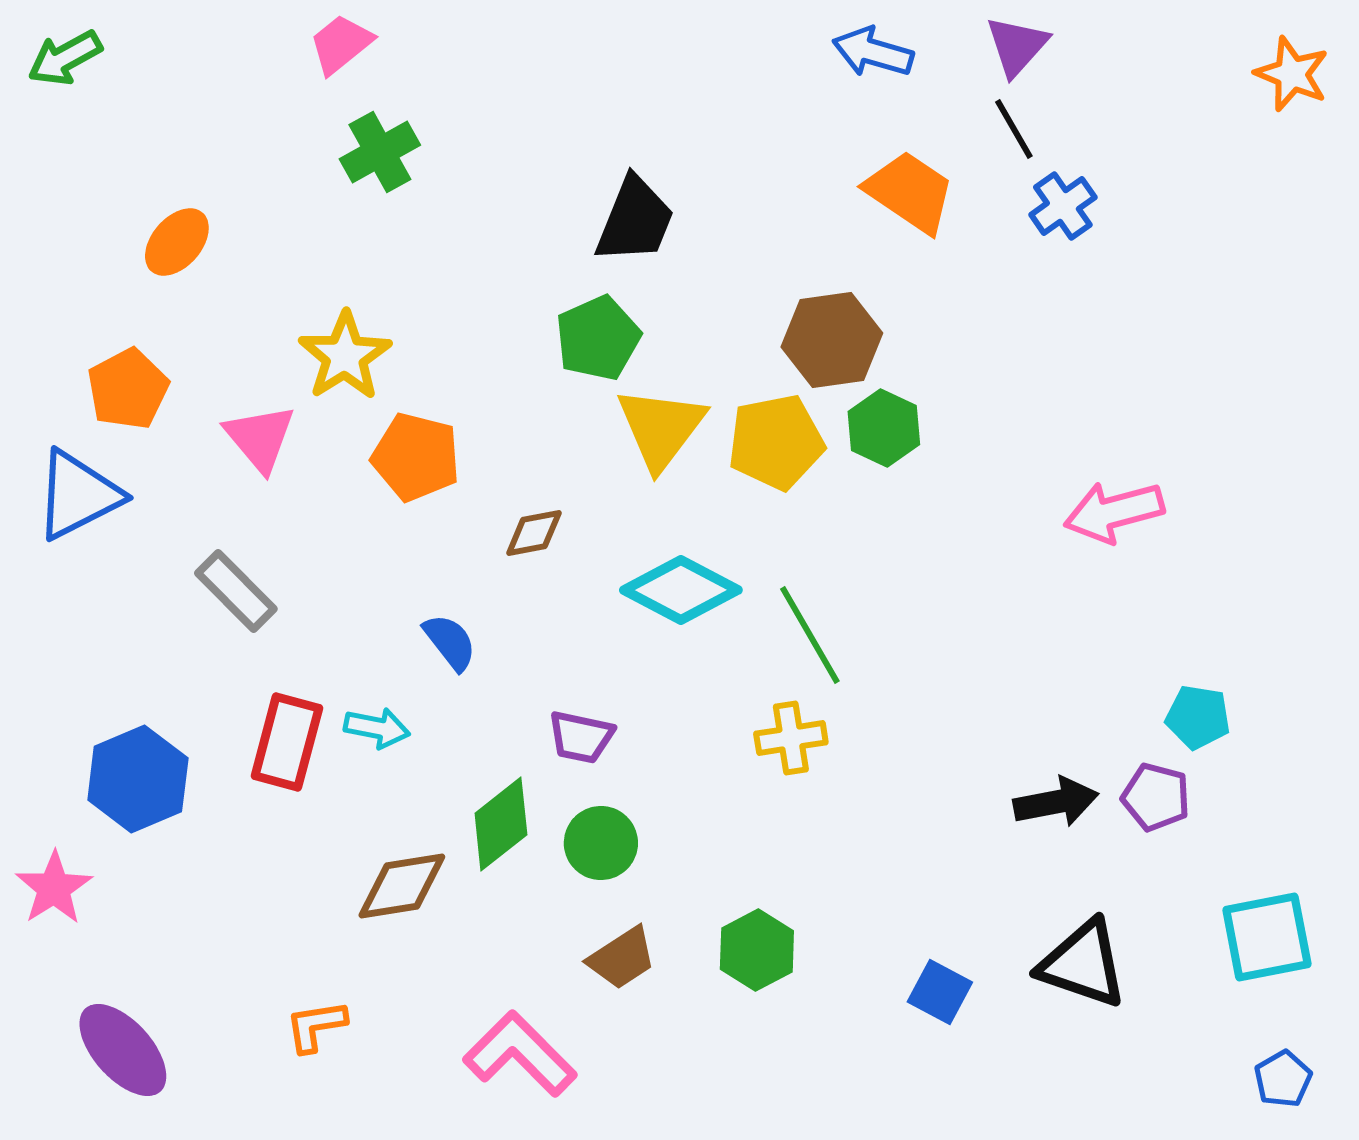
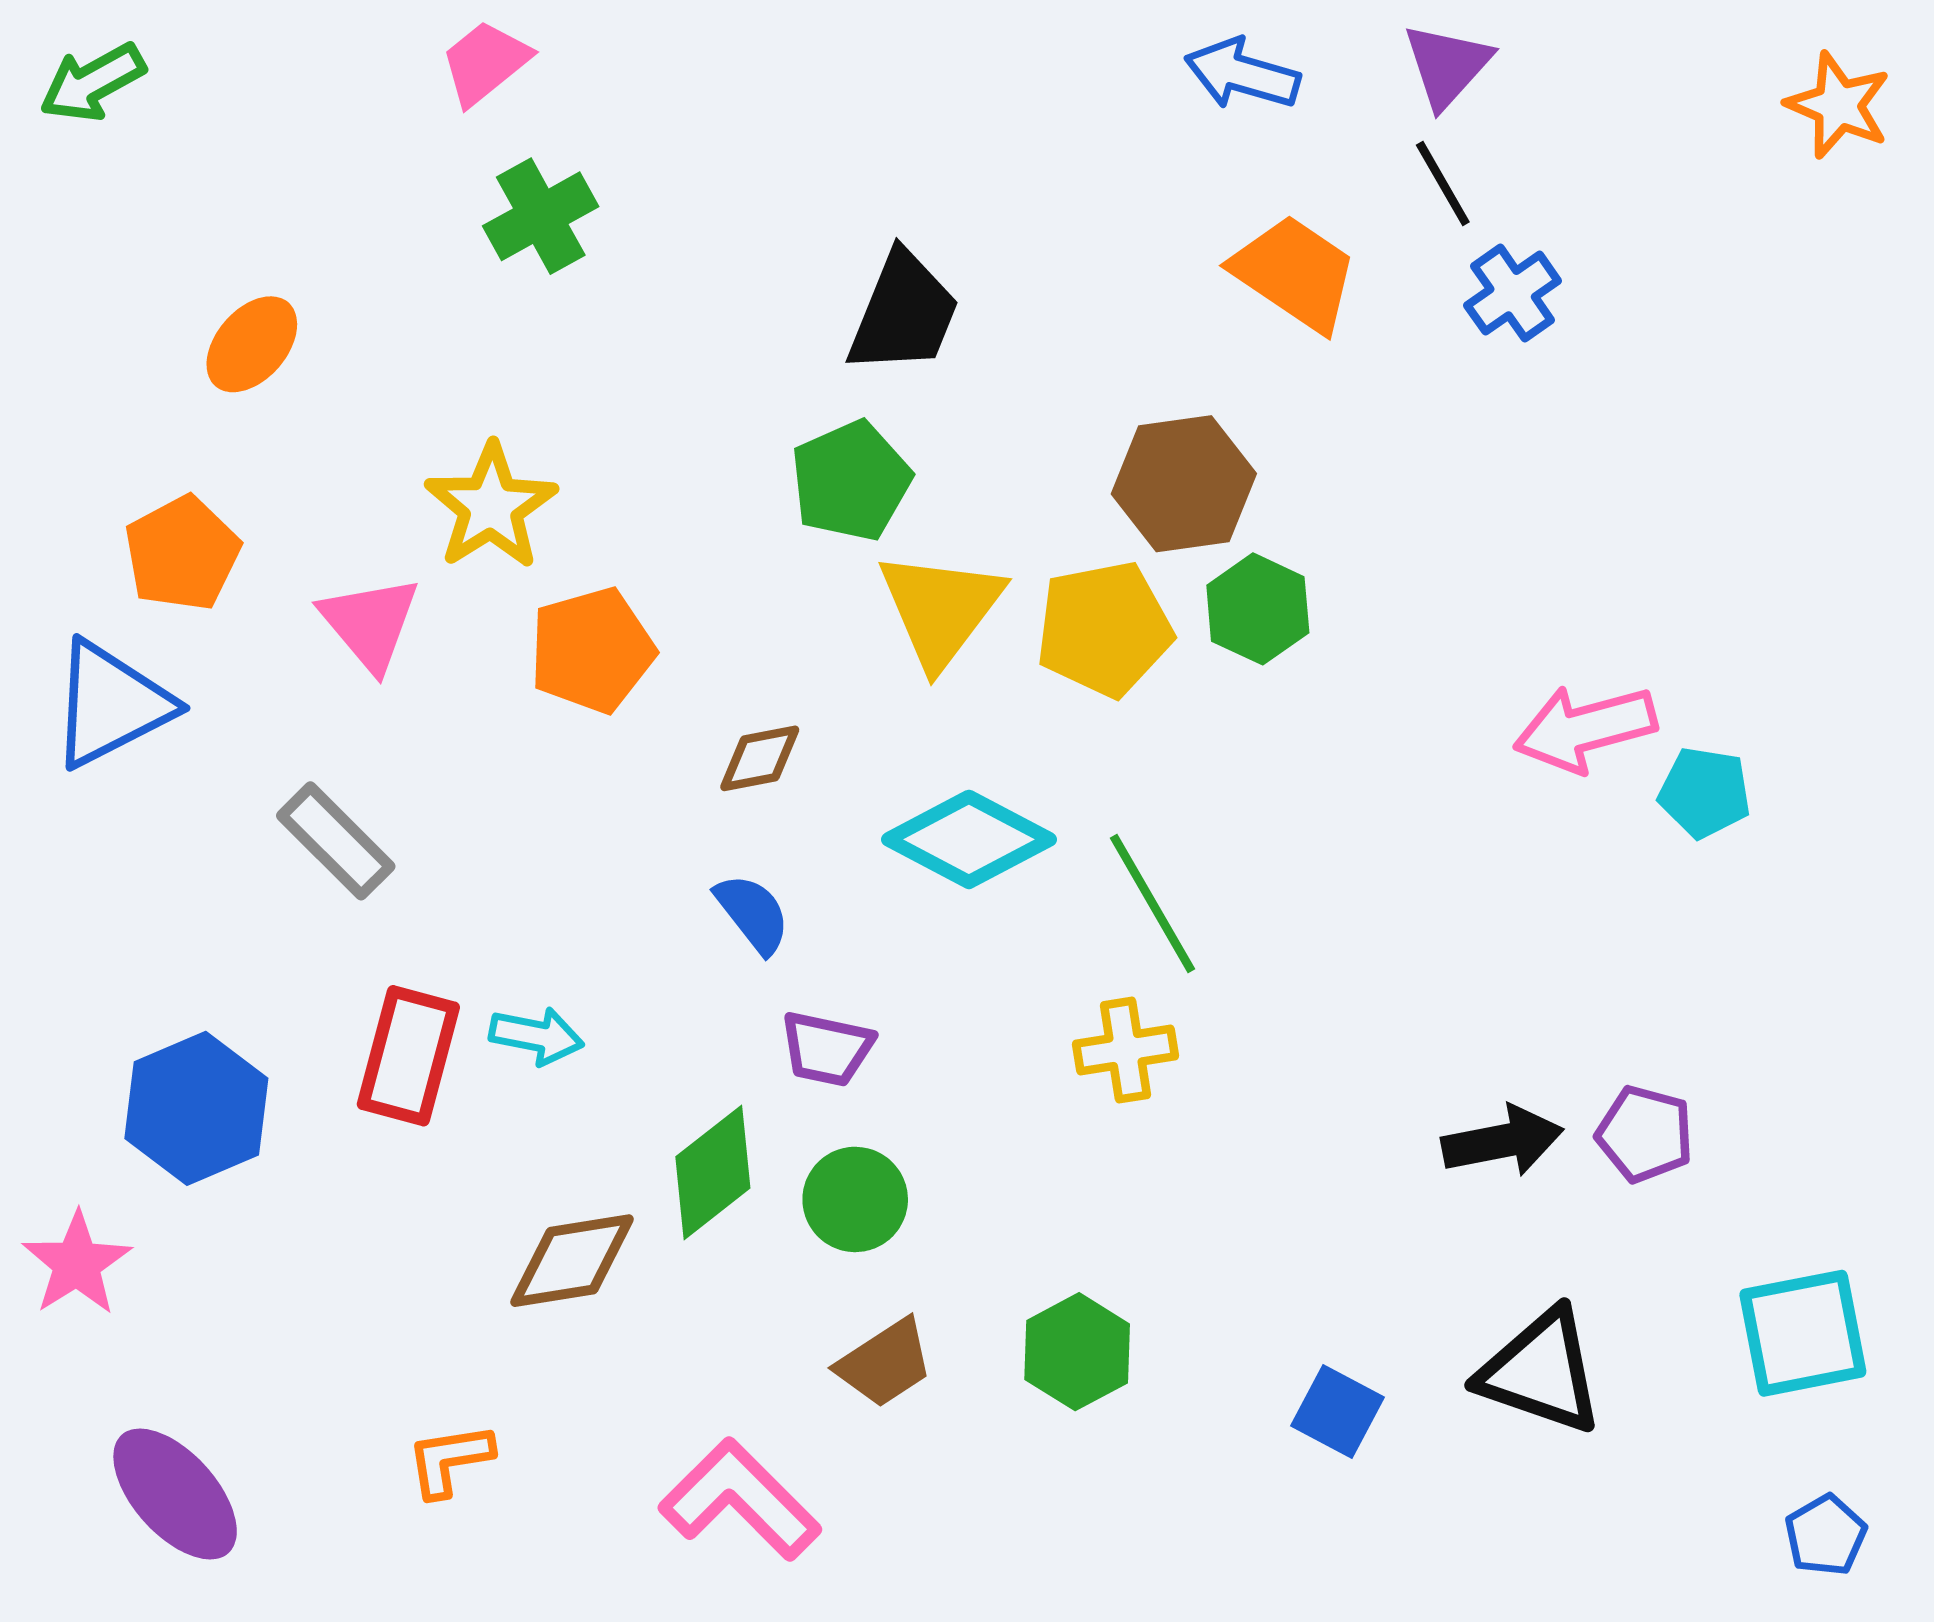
orange pentagon: (416, 457) -> (592, 650), turned -30
blue semicircle: (450, 642) -> (753, 913), moved
cyan pentagon: (1198, 717) -> (1705, 793), moved

